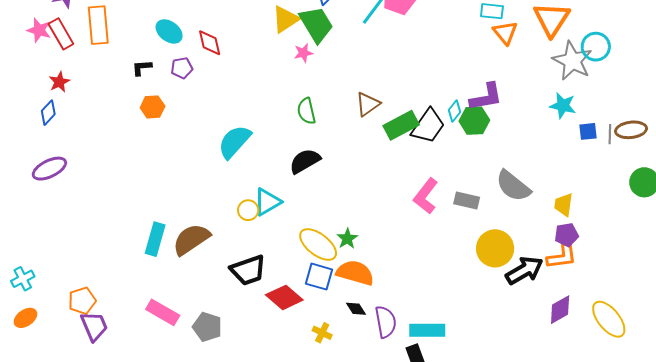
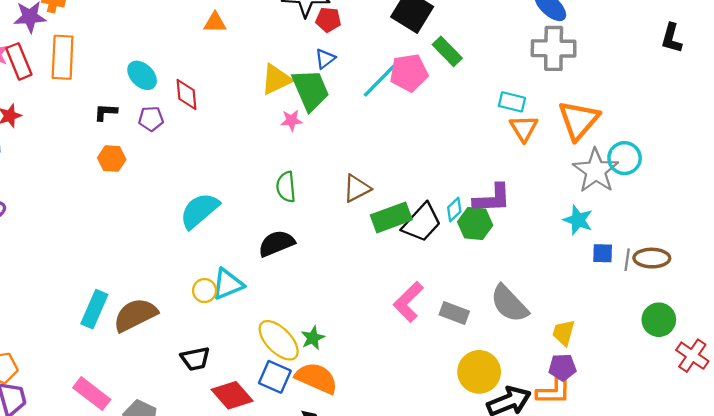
black trapezoid: (248, 270) -> (195, 359), size x0.7

